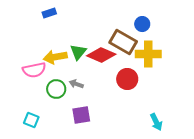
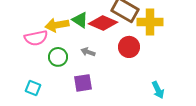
green triangle: (78, 52) -> (80, 20), turned -36
gray arrow: (76, 84) -> (88, 52), moved

